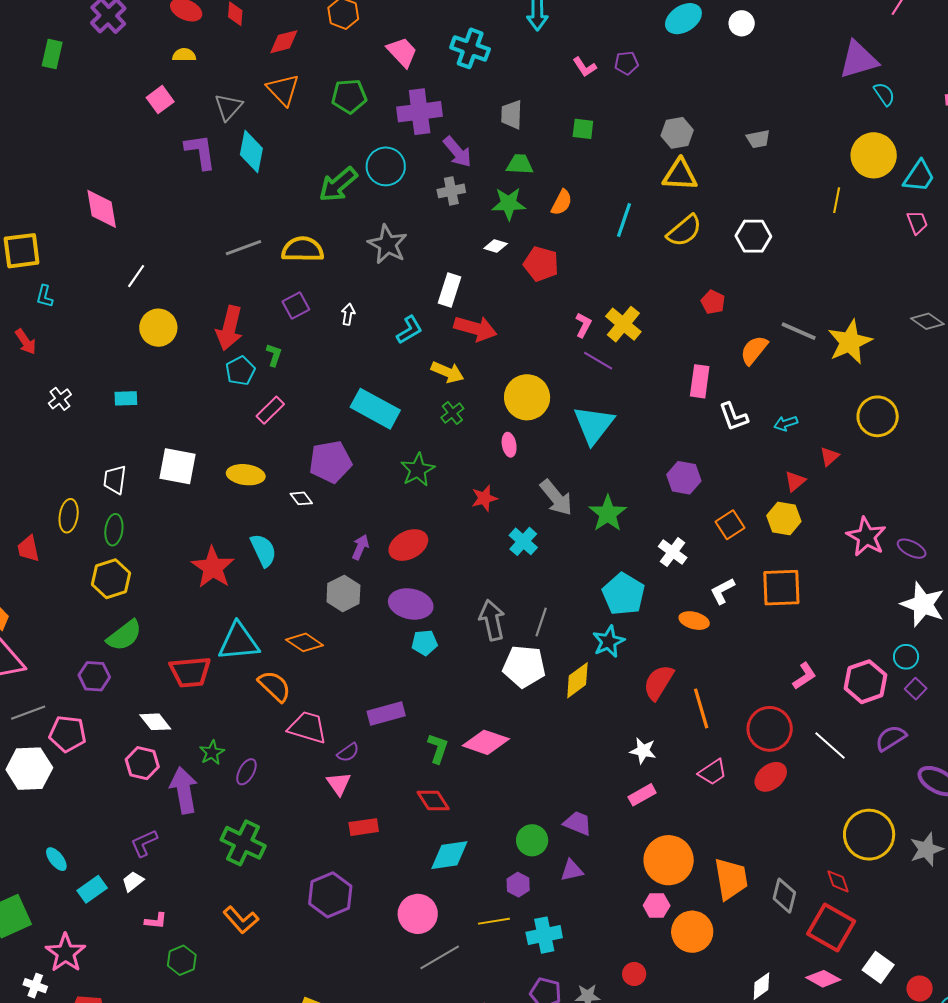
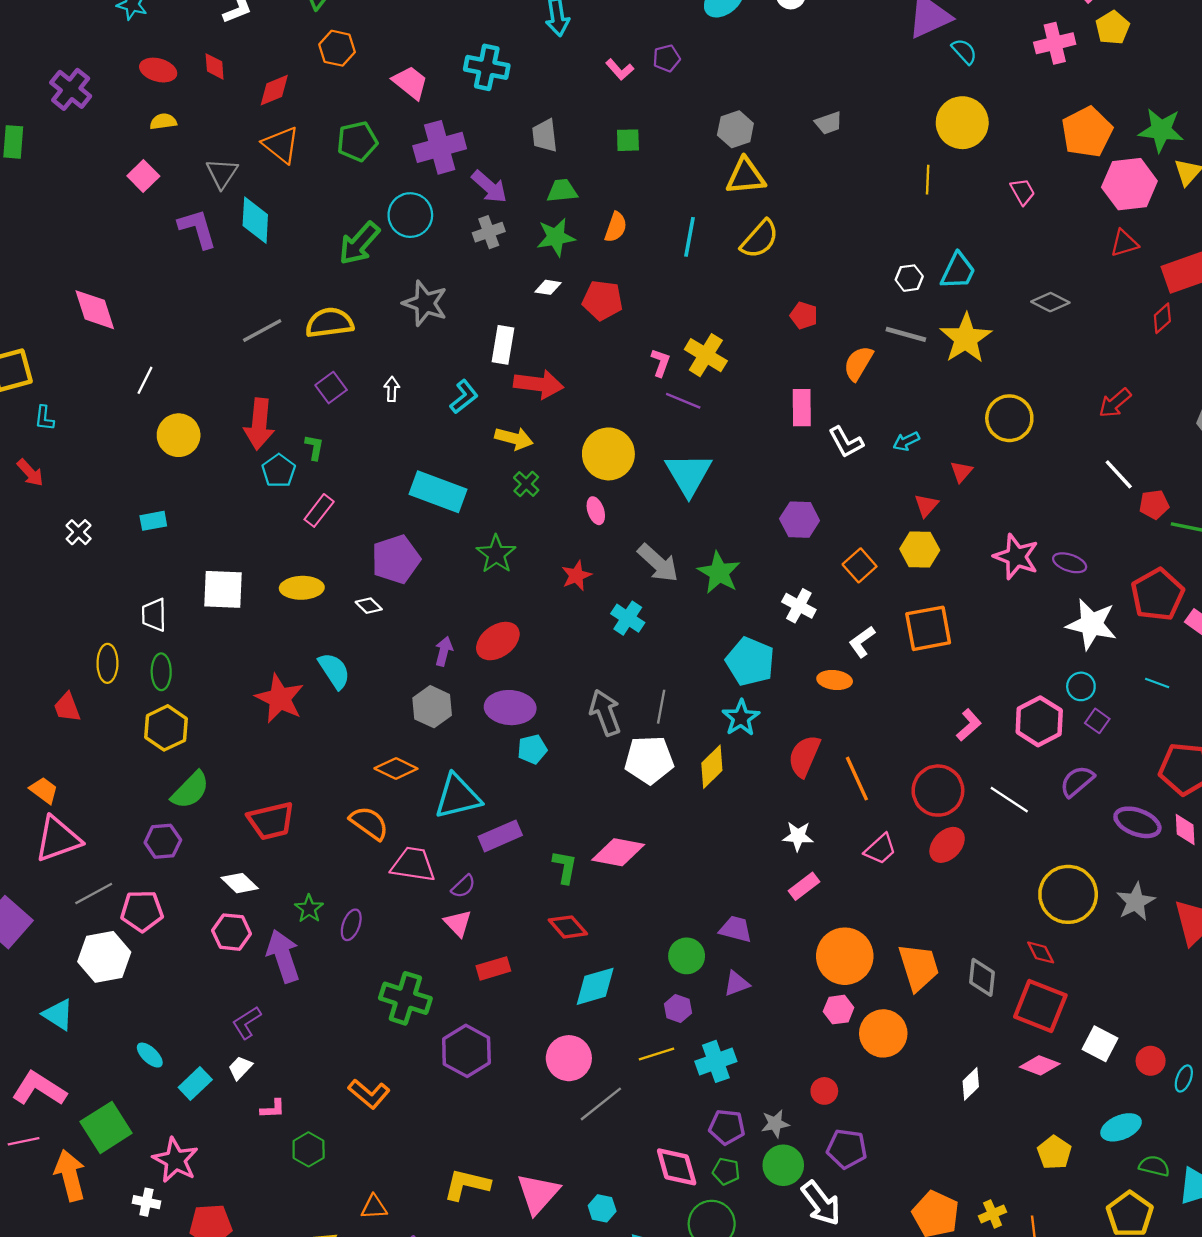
cyan trapezoid: (919, 176) -> (958, 271), moved
white hexagon: (753, 236) -> (909, 278), moved, size x0.7
cyan triangle: (238, 642) -> (458, 797), moved
green cross: (243, 843) -> (405, 998), moved

